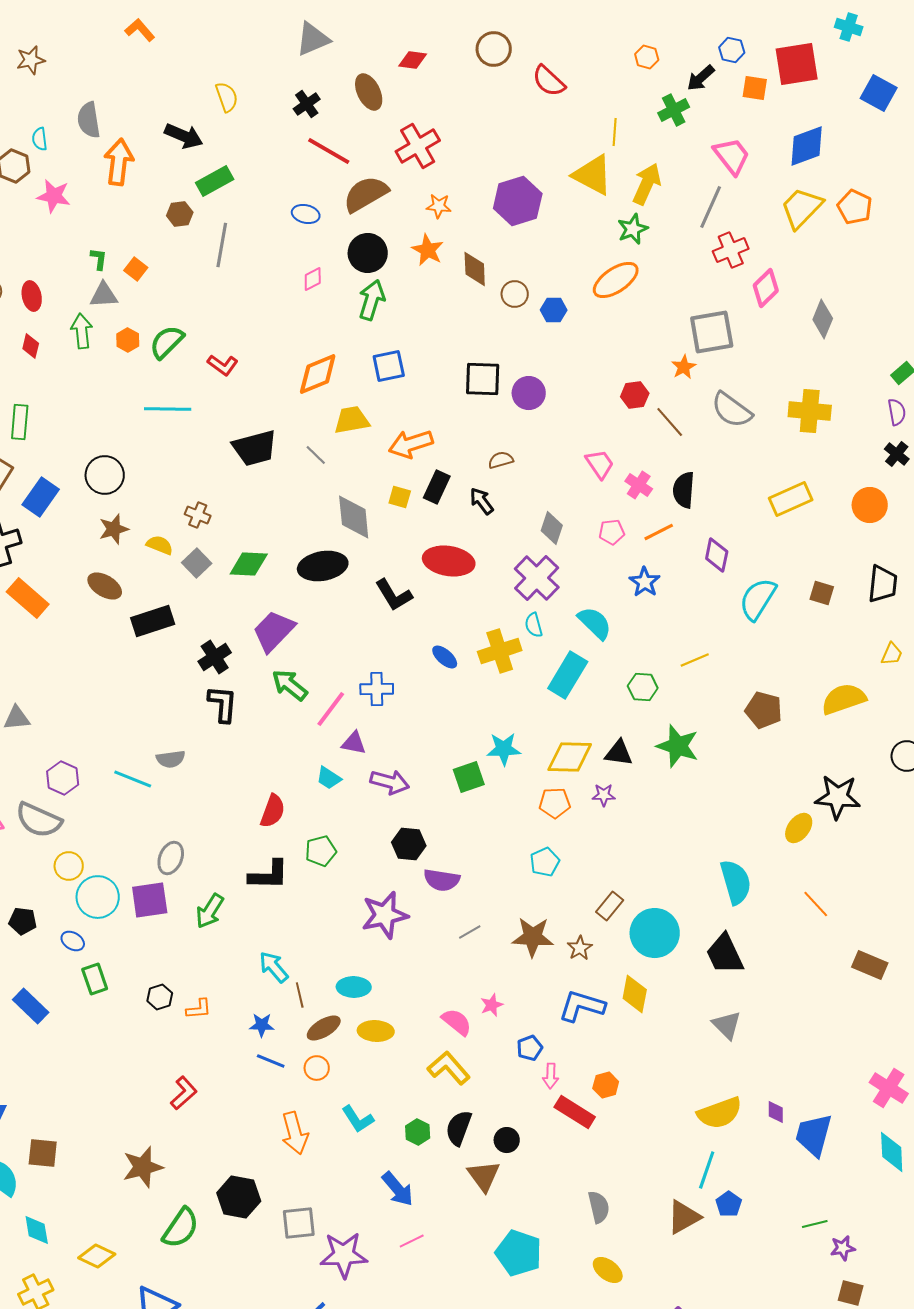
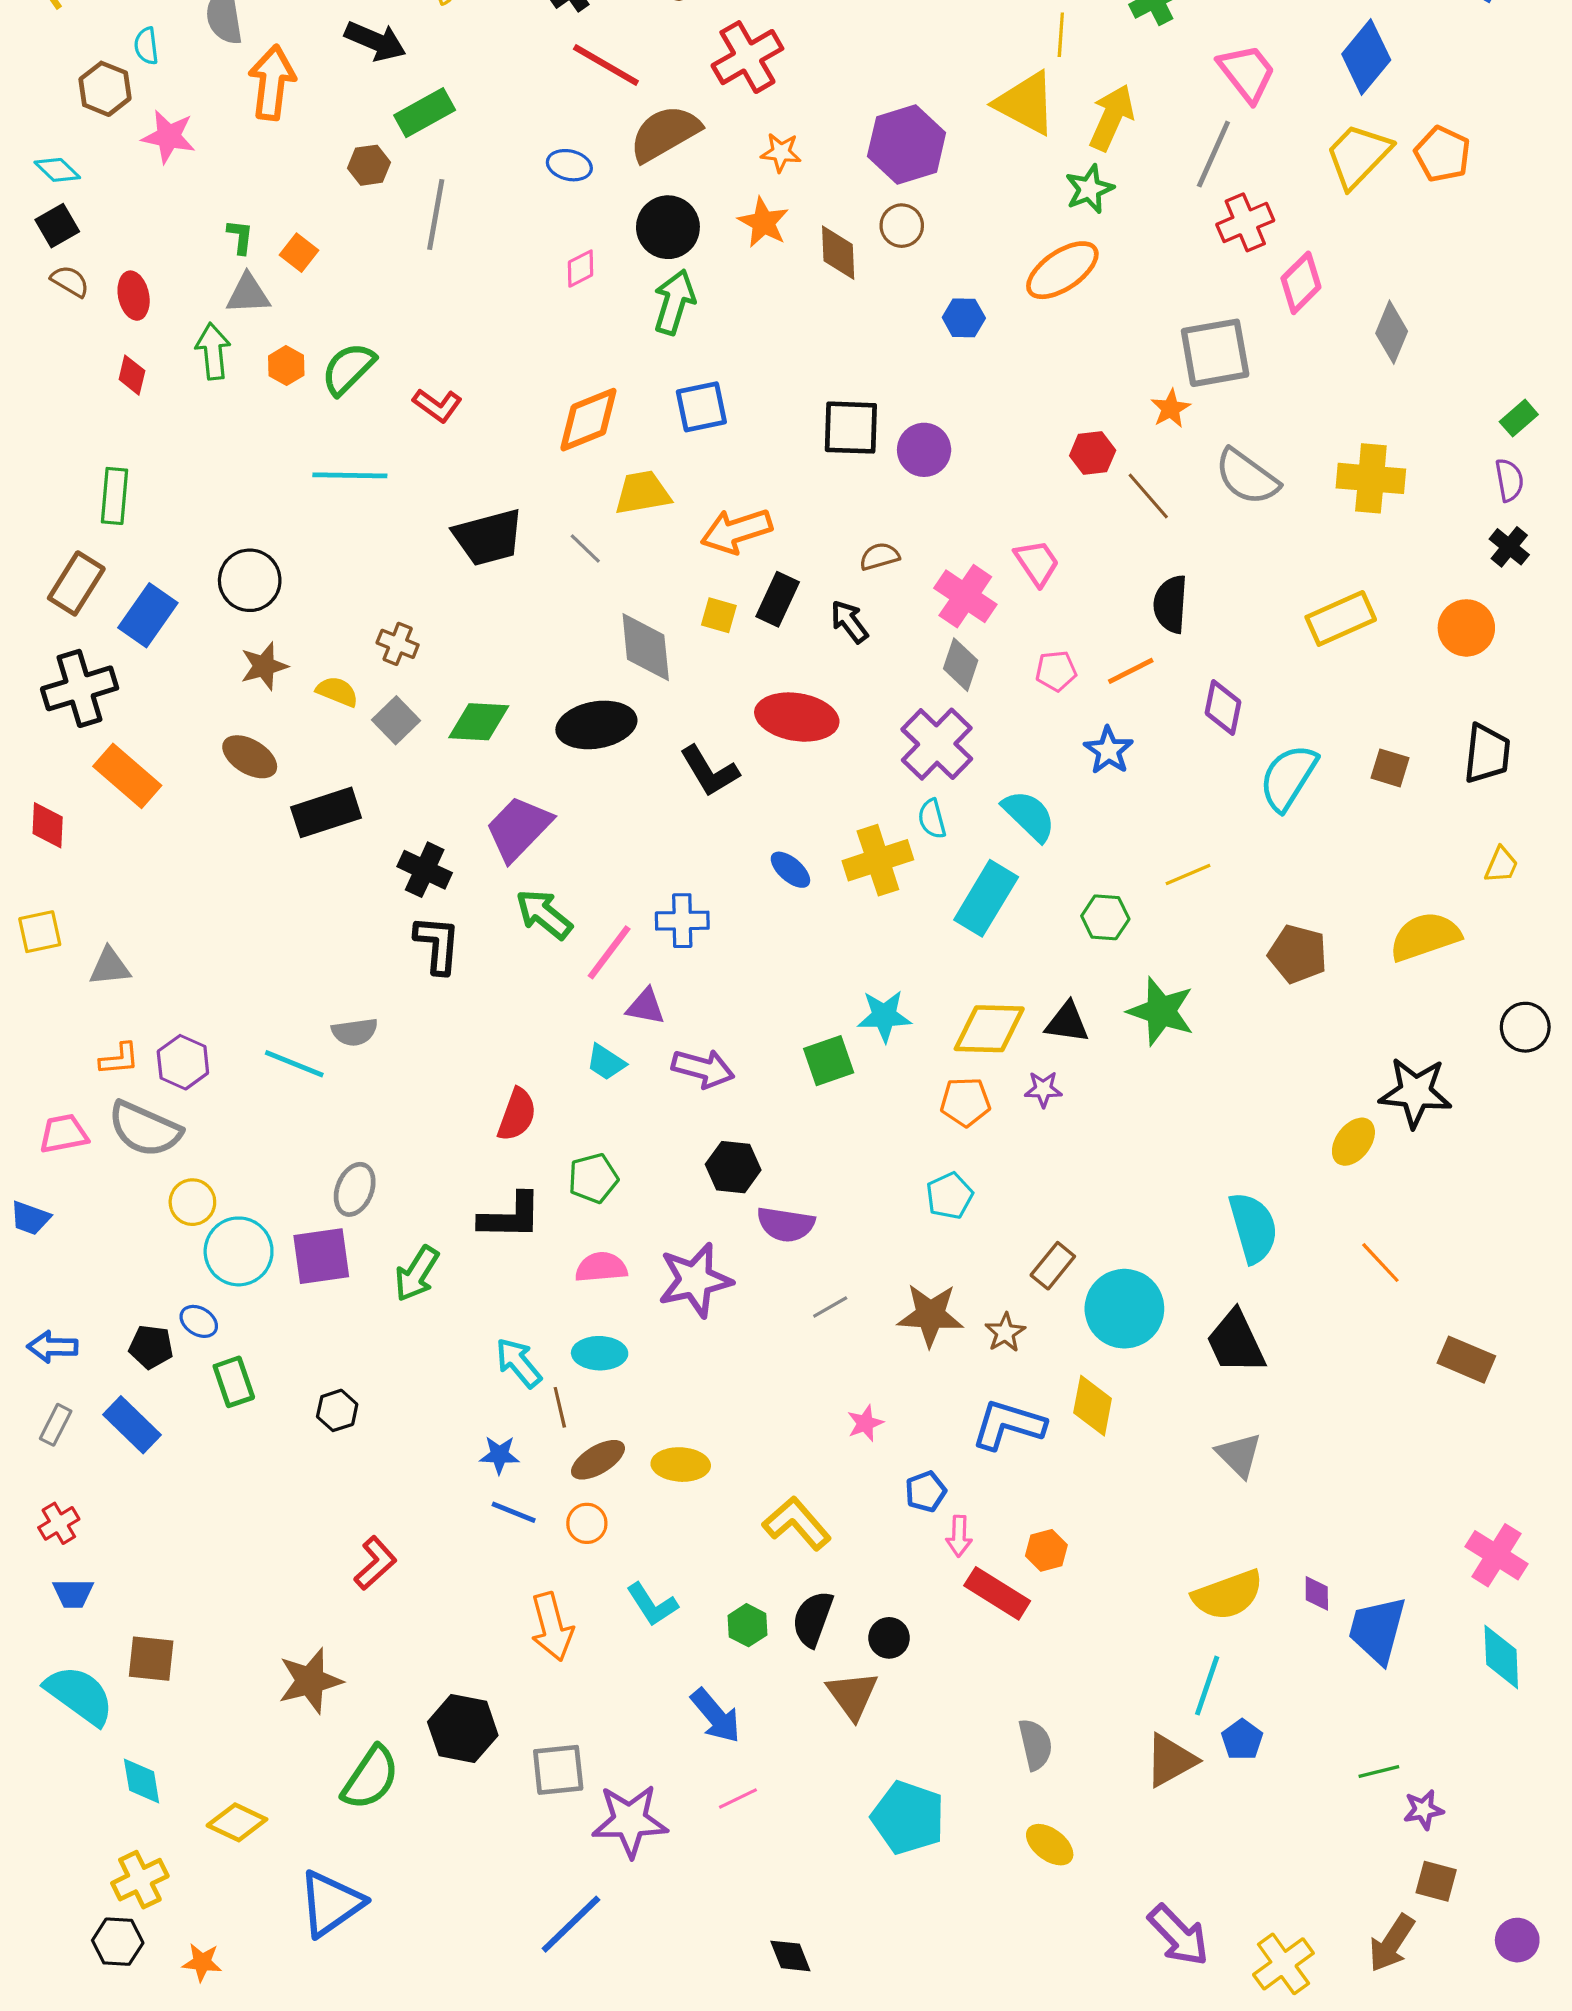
blue diamond: (807, 146) -> (1366, 57), turned -30
brown circle: (515, 294) -> (902, 226), moved
pink cross: (639, 485) -> (965, 596), moved, size x1.4
black cross: (215, 657) -> (425, 870), turned -32
black pentagon: (23, 921) -> (151, 1347), moved
cyan ellipse: (354, 987) -> (600, 1353), moved
orange L-shape: (199, 1009) -> (119, 1059), moved
pink semicircle: (457, 1022) -> (601, 1267), moved, turned -44

